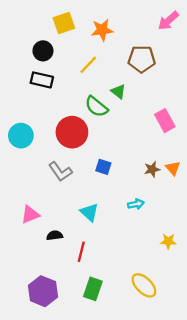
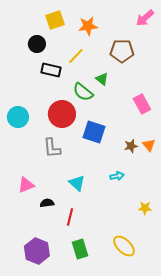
black rectangle: (42, 80) -> (51, 70), moved
blue square: (103, 167) -> (94, 132), moved, size x1.6
gray L-shape: (60, 172) -> (52, 148), turned 30
green rectangle: (93, 289) -> (80, 249), turned -36

